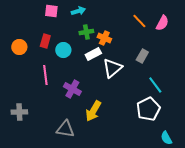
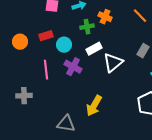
orange cross: (104, 38) -> (105, 17), moved
red rectangle: (45, 41) -> (46, 36), turned 56
purple cross: (72, 89) -> (73, 67), moved
gray cross: (19, 112) -> (24, 96), moved

